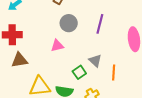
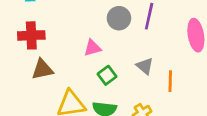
gray circle: (69, 23) -> (119, 18), moved
green square: (79, 72) -> (107, 75), moved

